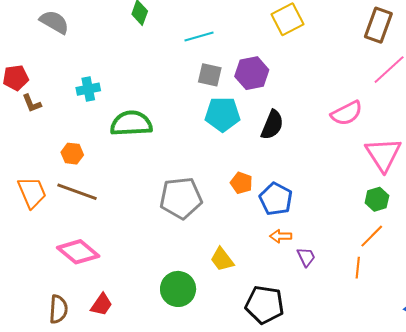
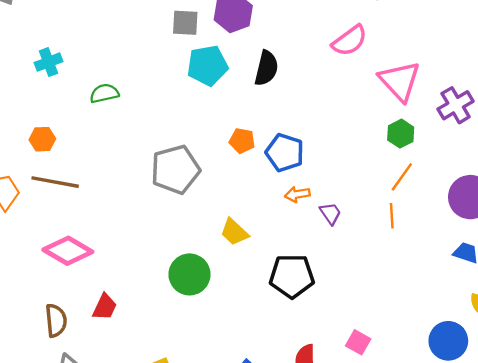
green semicircle: (131, 123) -> (104, 93), size x0.6

